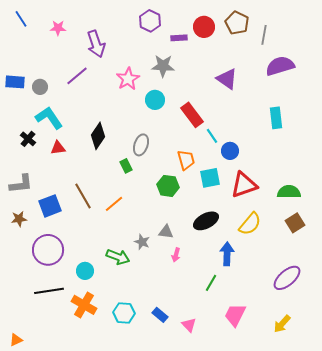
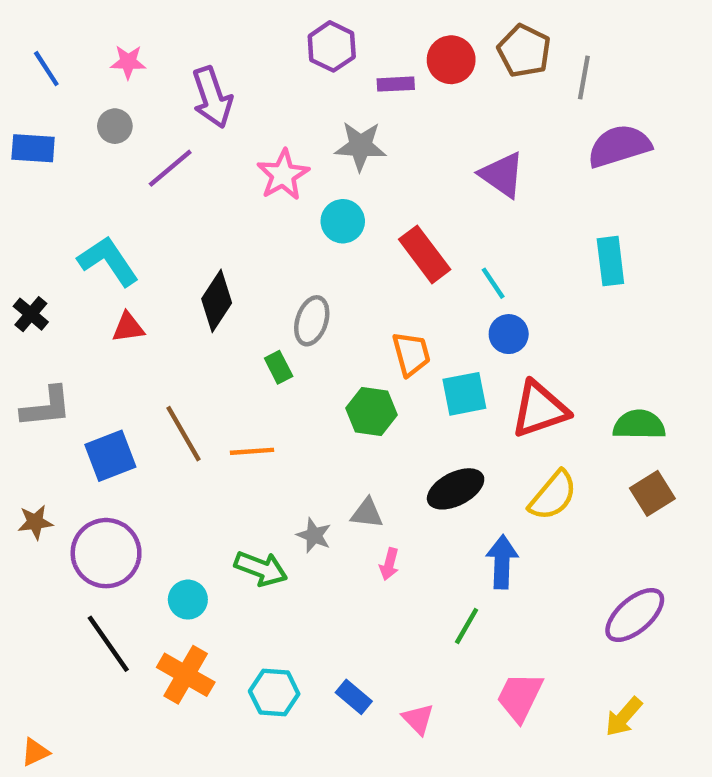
blue line: (21, 19) -> (46, 69), moved
blue rectangle: (15, 82) -> (33, 148), moved
gray circle: (40, 87) -> (115, 126), moved
cyan line: (212, 136) -> (493, 283), moved
black cross: (28, 139) -> (31, 314), moved
orange line: (114, 204) -> (252, 451), turned 36
brown star: (19, 219) -> (35, 522), moved
black line: (49, 291) -> (108, 644), turned 64

